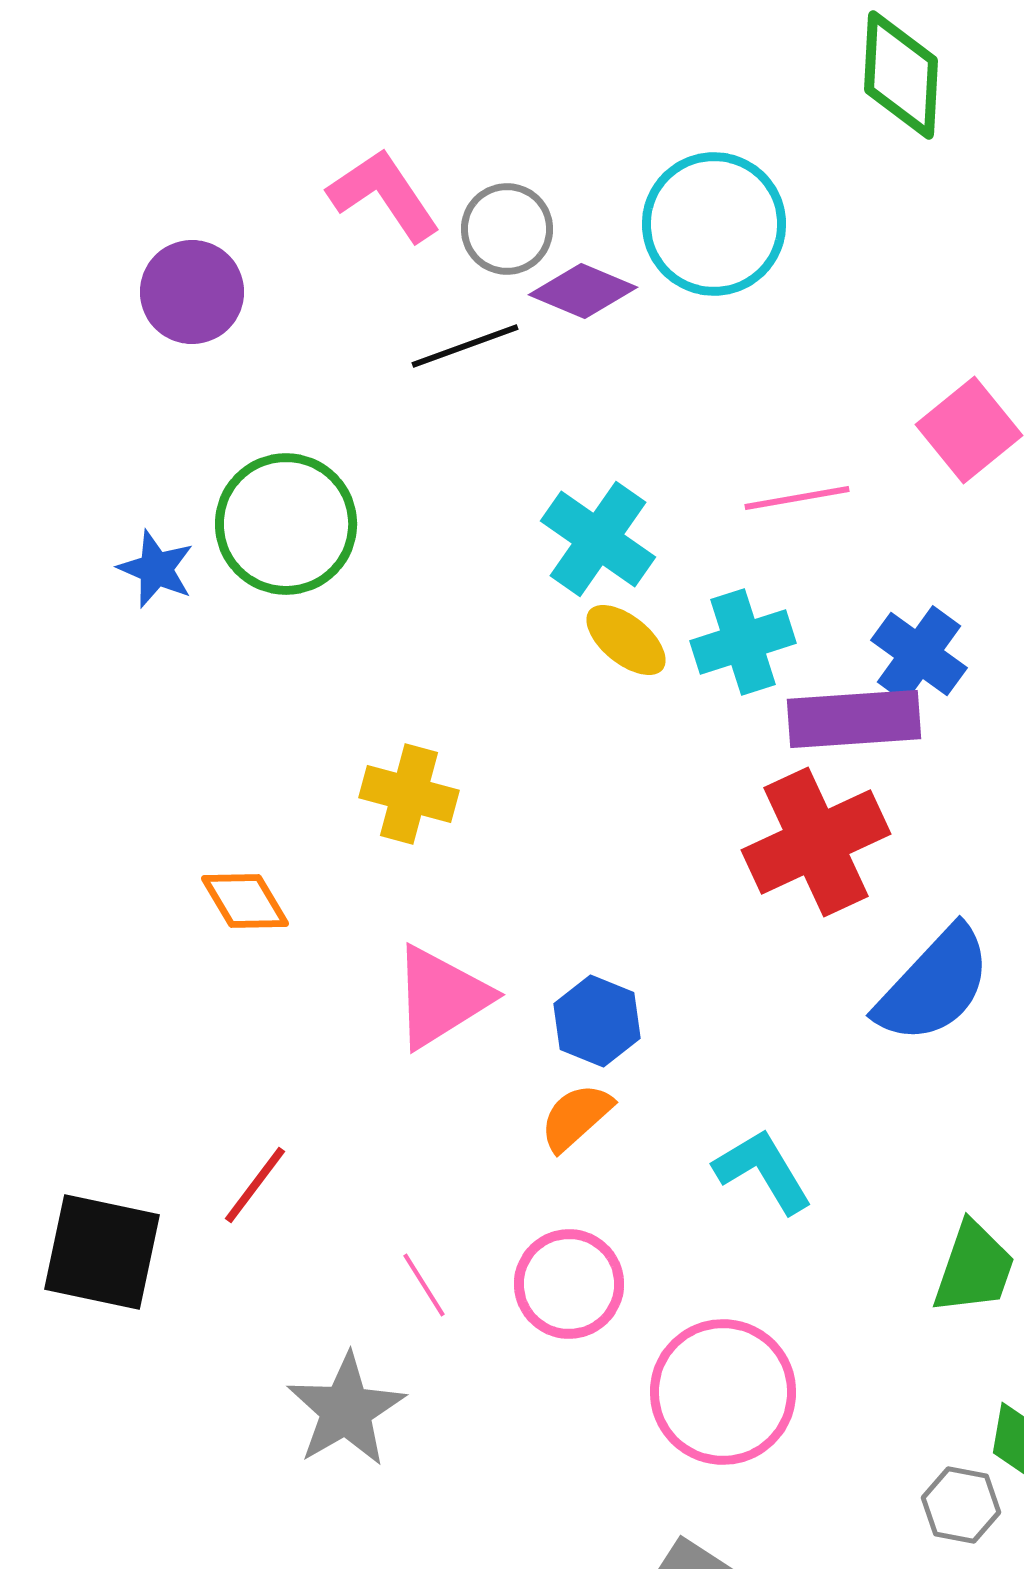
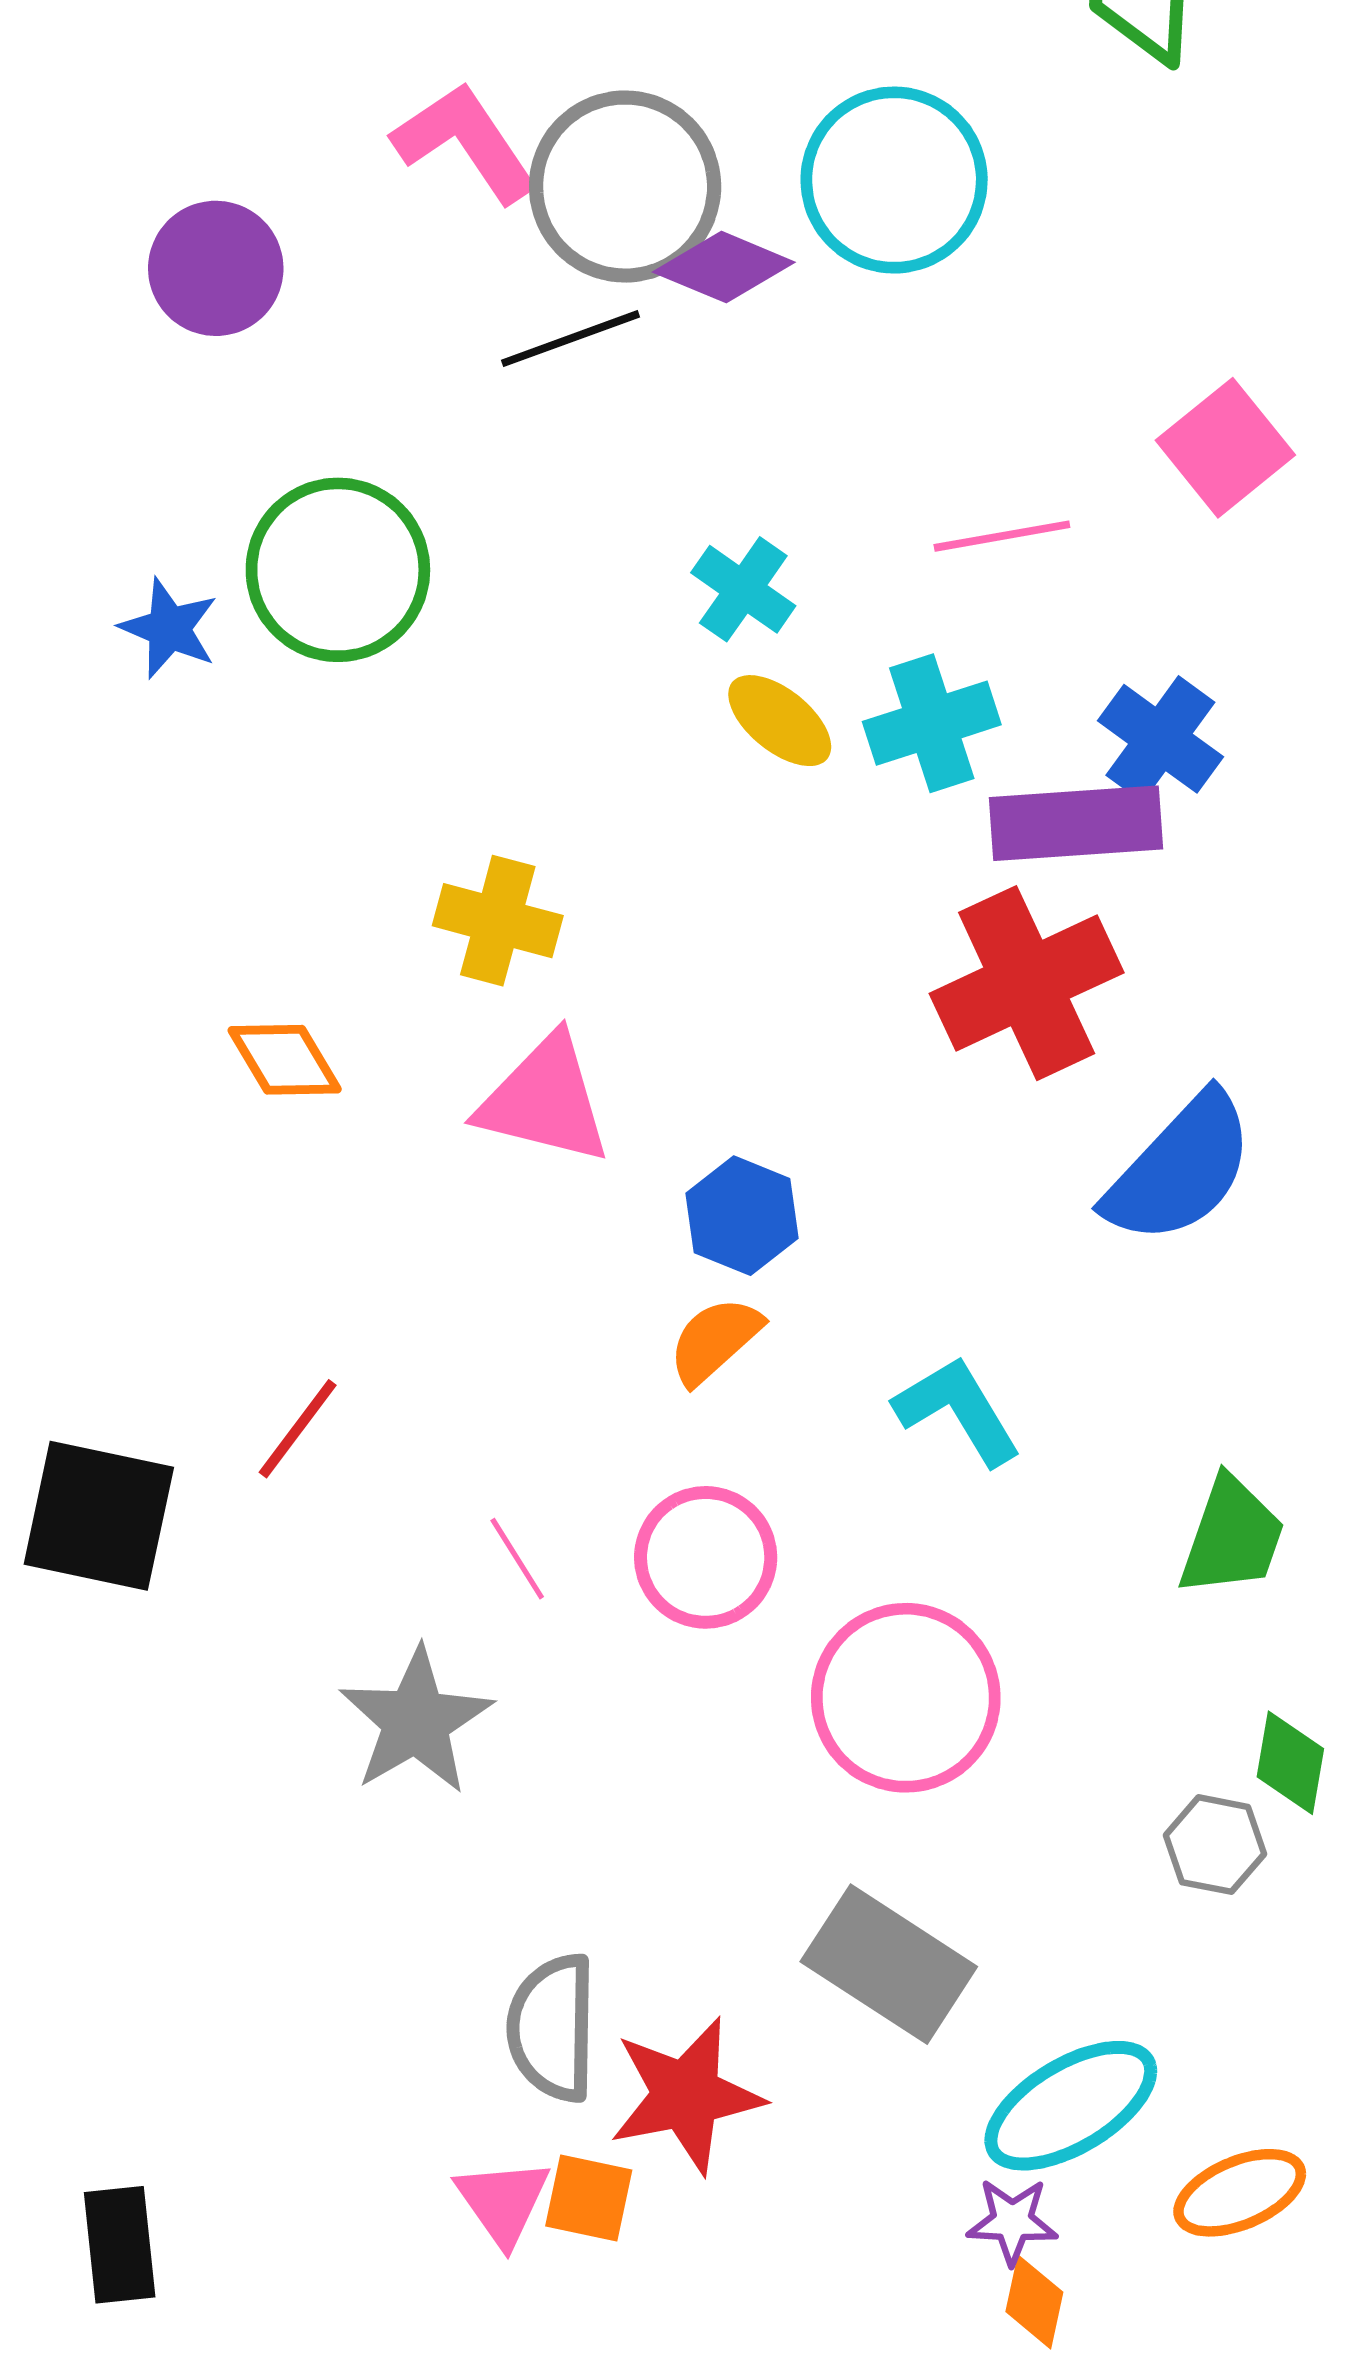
gray circle: (507, 229) -> (625, 187), size x1.6
cyan cross: (598, 539) -> (743, 589), size x0.7
pink triangle: (441, 997) -> (545, 1100), moved, turned 46

